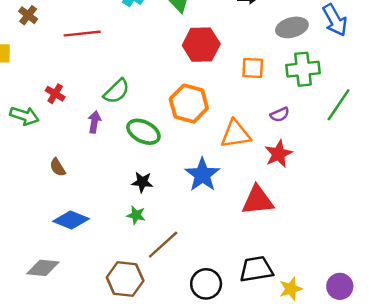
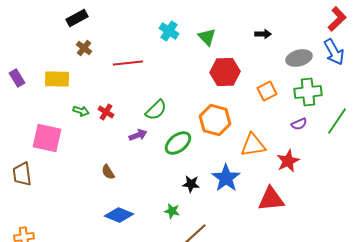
orange square: (253, 68) -> (267, 91), turned -30
purple semicircle: (280, 115) -> (299, 124), moved
green arrow: (24, 116) -> (81, 111), moved, size x0.7
purple arrow: (94, 122) -> (138, 135), turned 60
green ellipse: (143, 132) -> (178, 143), turned -64
black star: (142, 182) -> (191, 184), moved

